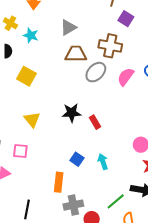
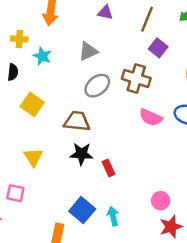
yellow cross: (10, 23) -> (19, 39), turned -32
brown trapezoid: (76, 54) -> (77, 121), moved
gray ellipse: (96, 72) -> (97, 86), moved
pink semicircle: (126, 77) -> (151, 117), turned -108
blue square: (77, 159) -> (82, 210), size x1.5

